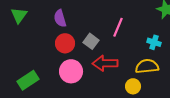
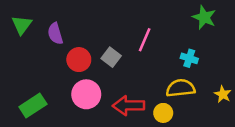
purple semicircle: (60, 18) -> (55, 34), moved
red arrow: (105, 63) -> (128, 105), moved

